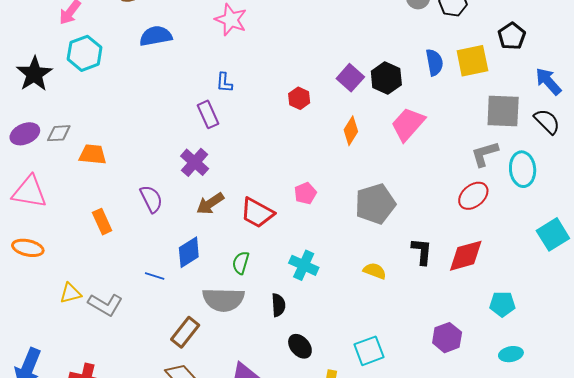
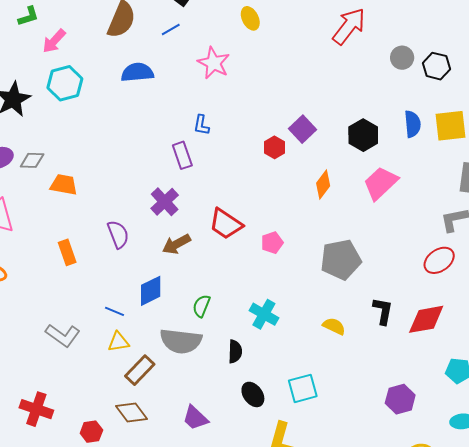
purple square: (350, 78) -> (303, 129), moved
red trapezoid: (257, 213) -> (226, 224), moved
yellow triangle: (70, 293) -> (118, 342), moved
cyan square: (369, 351) -> (303, 388), moved

